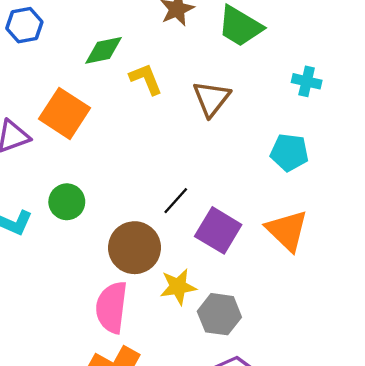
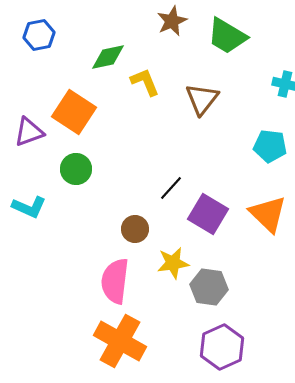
green circle: (67, 202) -> (76, 169), moved
brown circle: (134, 248) -> (135, 229), size x0.6

